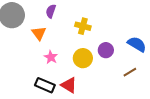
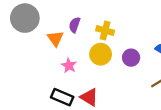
purple semicircle: (51, 11) -> (75, 25), moved
yellow circle: (83, 58) -> (101, 54), moved

